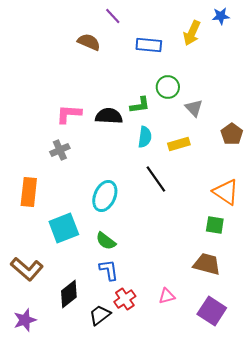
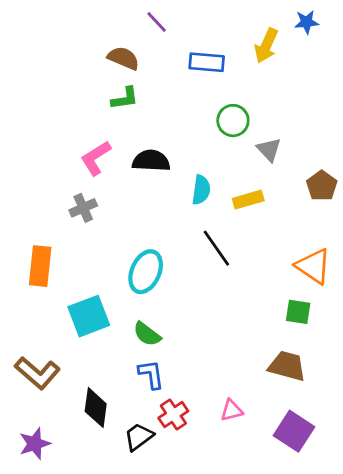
green L-shape: (140, 105) -> (125, 98), moved
pink L-shape: (69, 114) -> (96, 158), turned -36
black diamond: (69, 294) -> (96, 408), turned -44

